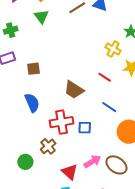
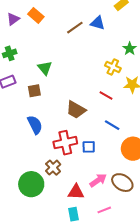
green triangle: (41, 16) -> (45, 68), moved
green circle: (25, 162) -> (31, 184), size x1.6
red triangle: (70, 172) -> (76, 192), turned -36

